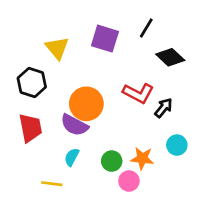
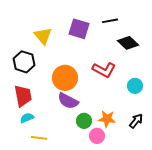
black line: (146, 28) -> (110, 21), turned 49
black arrow: (164, 108) -> (136, 121), moved
purple semicircle: (74, 125) -> (68, 101), moved
cyan circle: (177, 145) -> (135, 86), moved
cyan semicircle: (72, 157) -> (27, 118), moved, turned 40

